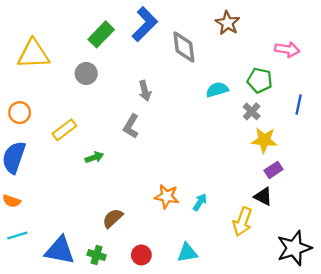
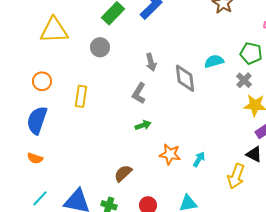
gray diamond: (184, 47) -> (185, 78), moved
yellow rectangle: (64, 130) -> (81, 96), turned -45
green arrow: (94, 157) -> (143, 125), moved
cyan line: (17, 235) -> (40, 198), moved, turned -30

